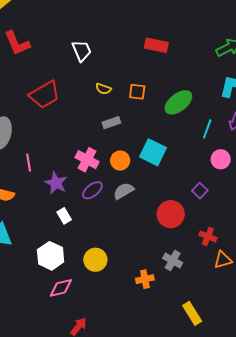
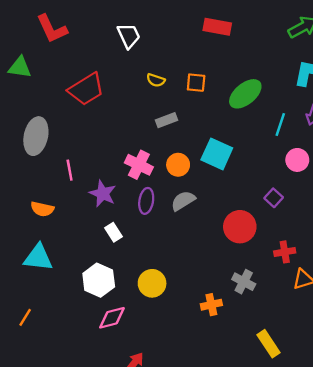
purple ellipse: (92, 190) -> (146, 201), turned -40
red cross: (208, 236) -> (285, 252), turned -30

